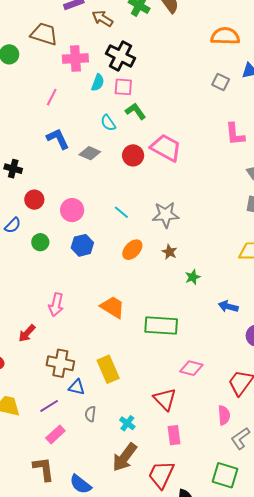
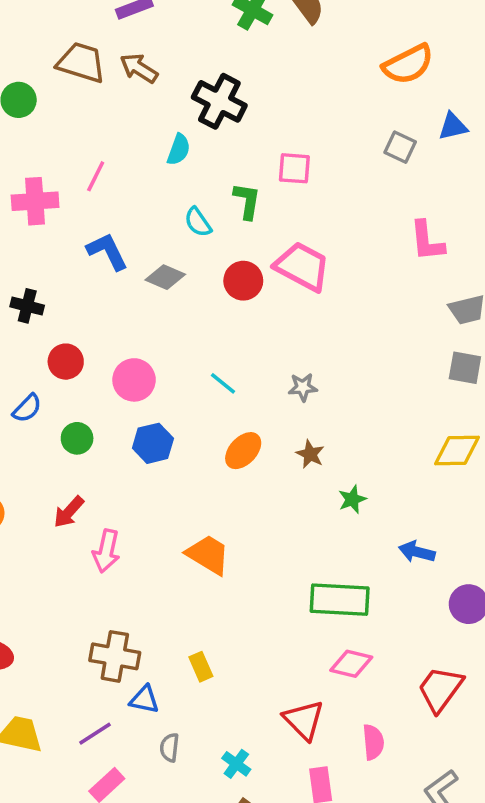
brown arrow: (102, 18) -> (139, 68), moved
orange semicircle: (225, 36) -> (408, 64), turned 152
pink cross: (75, 58) -> (35, 201), moved
pink square: (123, 87) -> (294, 168), moved
green L-shape: (135, 111) -> (247, 201), turned 45
gray star: (166, 215) -> (303, 387), size x0.6
green rectangle: (161, 326) -> (340, 600), moved
red arrow: (27, 333) -> (69, 512), moved
yellow rectangle: (108, 369) -> (201, 667), size x0.6
pink semicircle: (224, 415) -> (373, 742), moved

